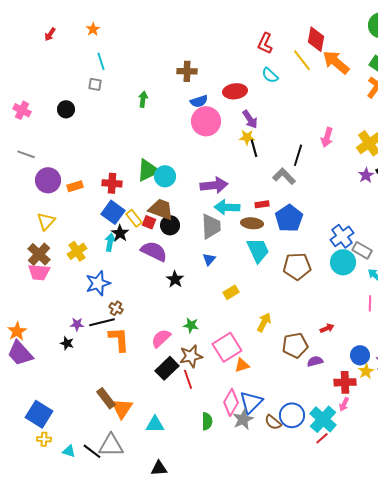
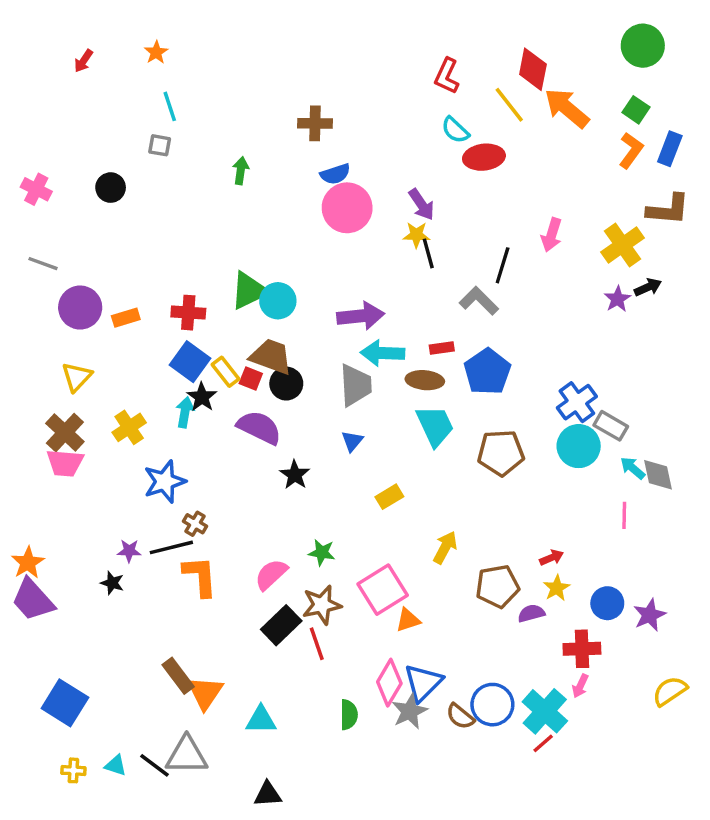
red ellipse: (235, 91) -> (484, 157), moved
yellow star: (366, 371) -> (557, 588), moved
yellow cross: (44, 439) -> (73, 770), moved

